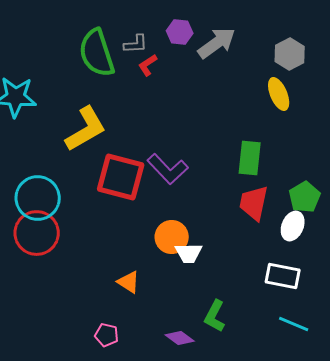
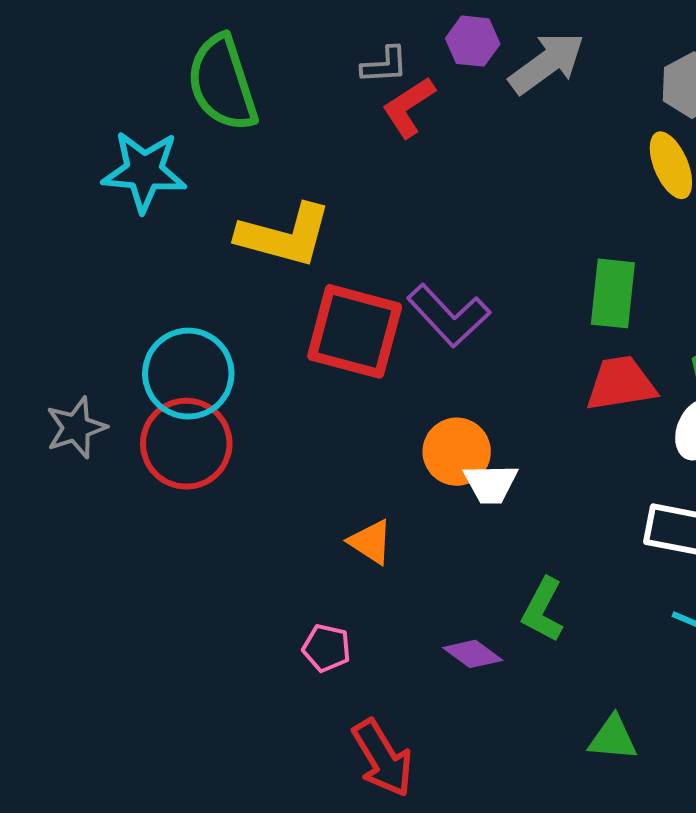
green semicircle: (97, 53) -> (222, 83), moved
red L-shape: (148, 65) -> (409, 107), size x1.4
yellow L-shape: (86, 129) -> (284, 235), turned 45
red trapezoid: (254, 203) -> (621, 384), turned 69

